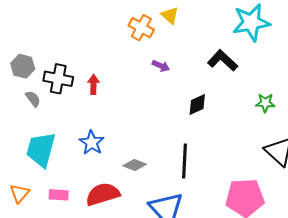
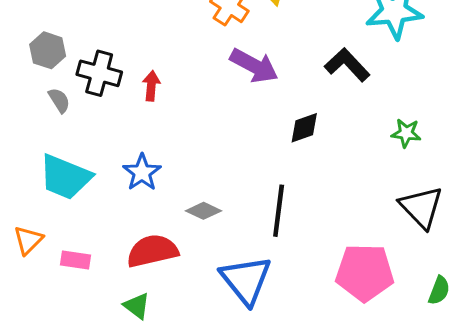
purple arrow: (161, 66) -> (254, 66), size x1.8
cyan trapezoid: (41, 150) -> (65, 177), turned -87
pink rectangle: (59, 195) -> (76, 260), moved

